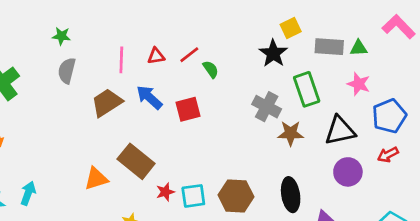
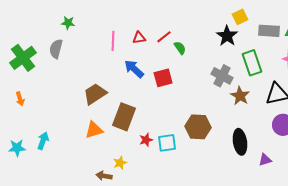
gray semicircle: (67, 71) -> (56, 49), moved
brown trapezoid: (107, 103) -> (95, 94), moved
brown star: (291, 133) -> (240, 96), turned 30
brown rectangle: (136, 161) -> (124, 117), turned 72
brown hexagon: (236, 196) -> (198, 127), moved

